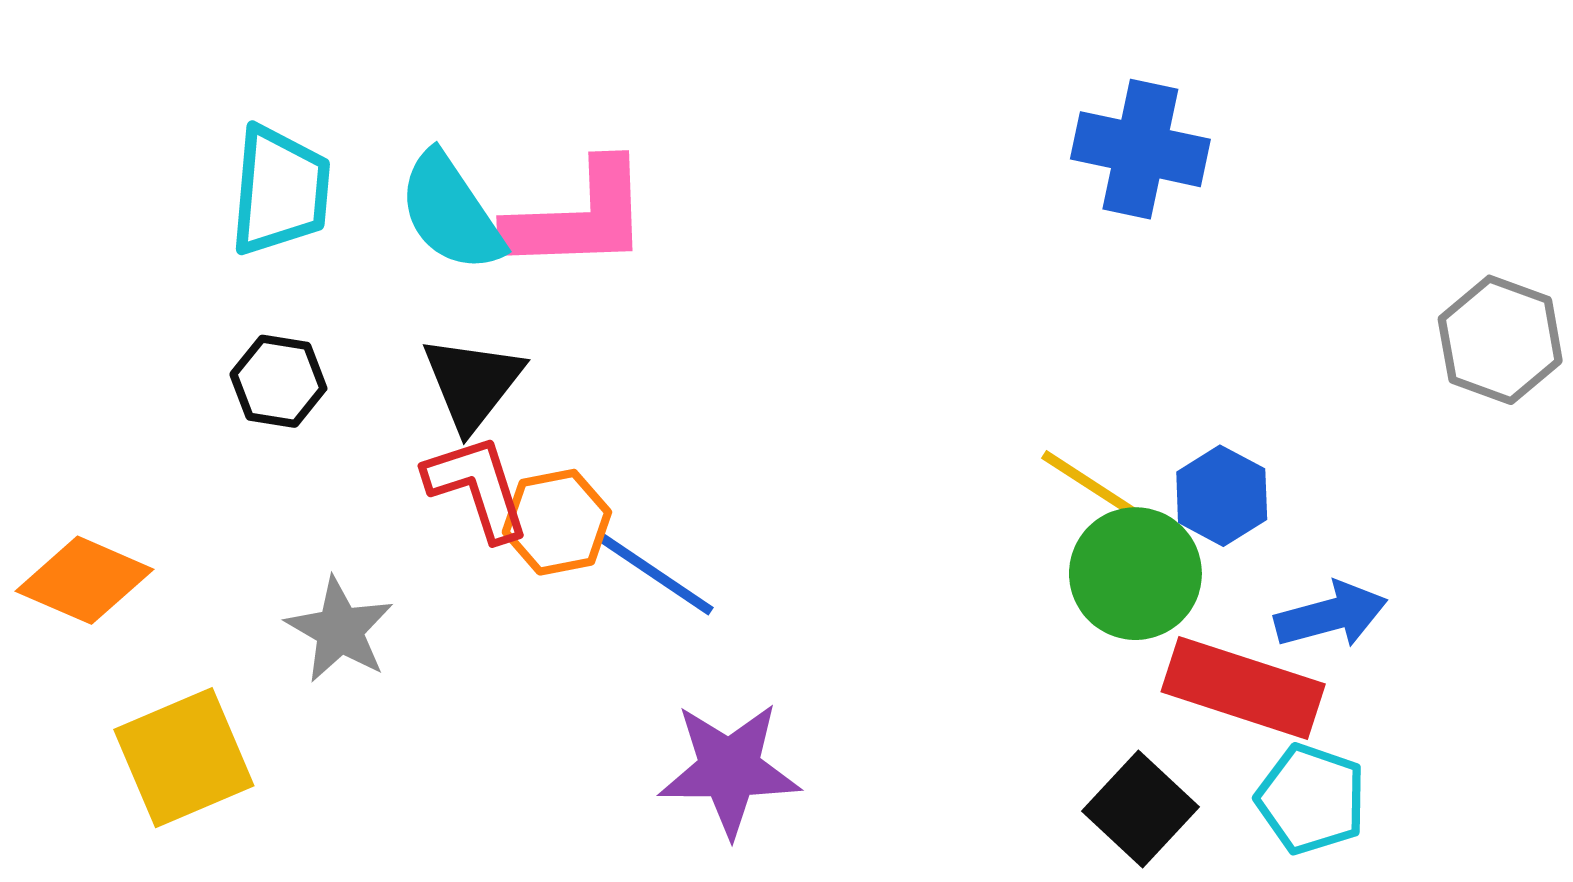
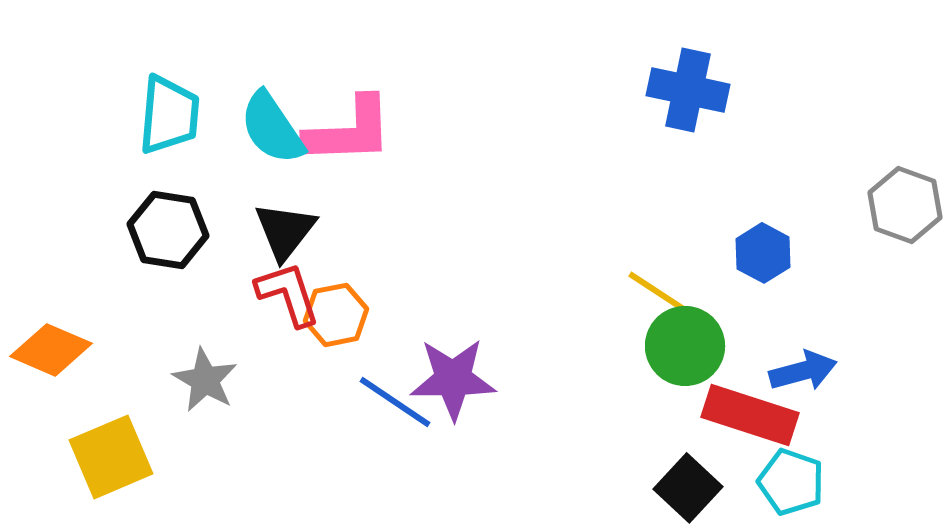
black hexagon: (278, 381) -> (168, 230), size x1.4
blue hexagon: (1222, 496) -> (763, 253), moved
blue line: (655, 574) -> (395, 402), moved
purple star: (729, 769) -> (453, 379), moved

